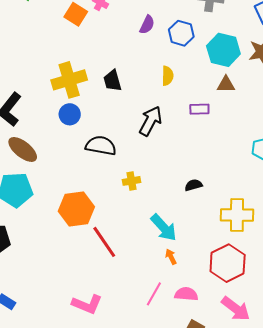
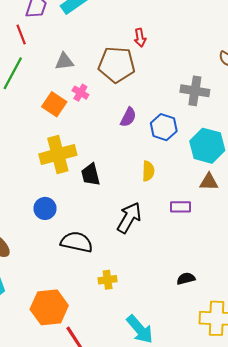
yellow cross: (69, 80) -> (58, 155), moved
black semicircle: (193, 185) -> (186, 279), moved

